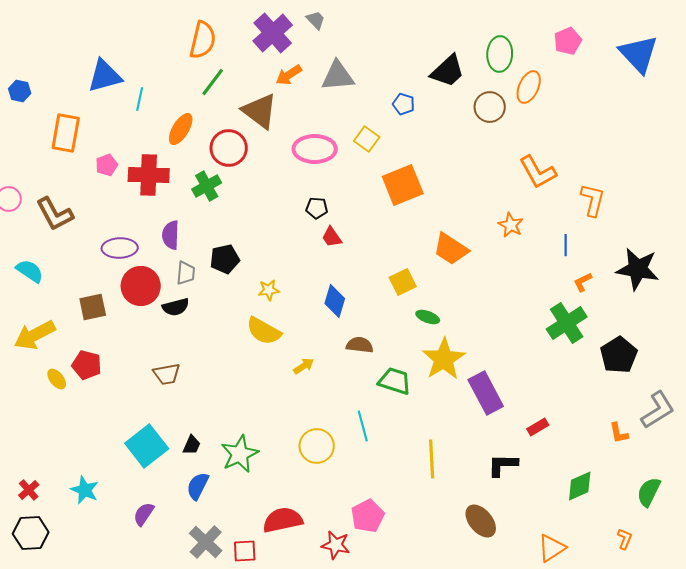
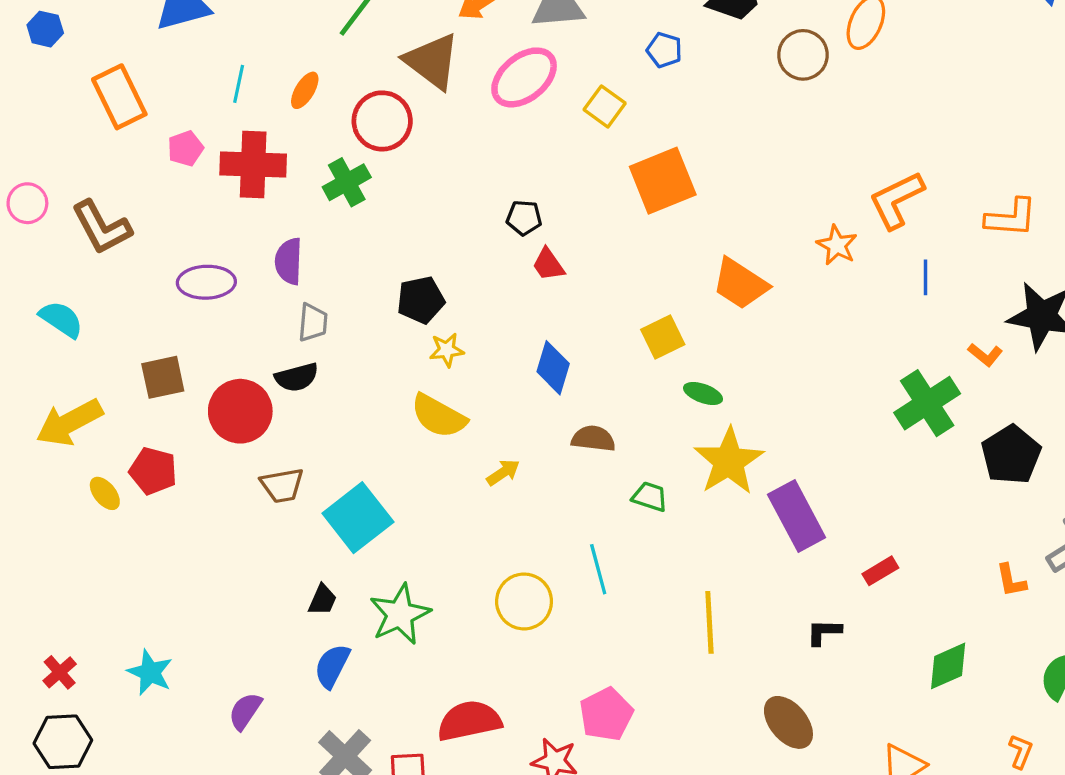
cyan line: (140, 99) -> (239, 84), moved
orange ellipse: (181, 129) -> (305, 90), size x0.7
orange rectangle: (66, 133) -> (119, 97), turned -36
pink ellipse: (315, 149) -> (524, 77), moved, turned -39
orange L-shape: (538, 172) -> (896, 200), moved, turned 93
orange L-shape: (593, 200) -> (1011, 218), moved, turned 80
black pentagon: (225, 259) -> (421, 300), moved
orange L-shape: (583, 282) -> (985, 355), moved, turned -115
red circle: (141, 286) -> (240, 411), moved
green trapezoid: (395, 381) -> (650, 497), size x0.7
cyan square: (147, 446) -> (358, 518), moved
black L-shape: (503, 465) -> (824, 632), size x0.7

